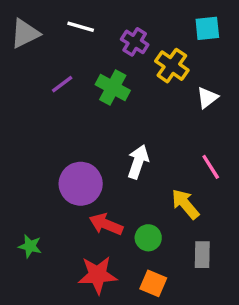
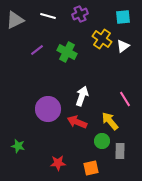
purple cross: (135, 42) -> (80, 14), moved, turned 35
white triangle: (207, 98) -> (123, 46), moved
red arrow: (106, 224) -> (77, 122), moved
green circle: (148, 238) -> (102, 141), moved
red star: (98, 275) -> (58, 163), size x0.7
orange square: (153, 283) -> (91, 168), turned -35

